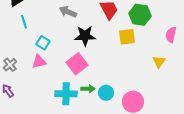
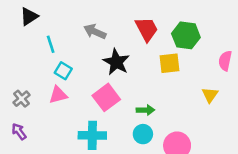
cyan line: (24, 22) -> (51, 44), moved
black star: (85, 36) -> (116, 62), turned 30
green arrow: (88, 89) -> (145, 110), moved

